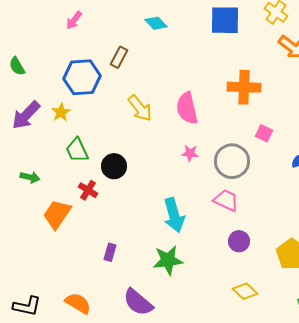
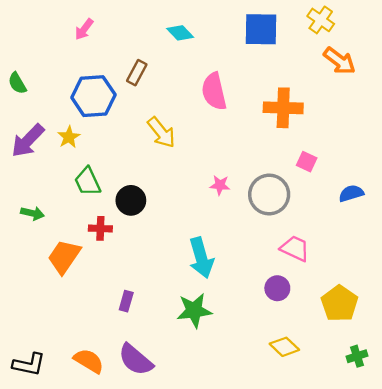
pink semicircle: (187, 108) -> (214, 91), moved
red cross: (88, 190) -> (100, 228), turned -30
pink trapezoid: (226, 200) -> (295, 248), moved
purple semicircle: (138, 302) -> (136, 360), moved

